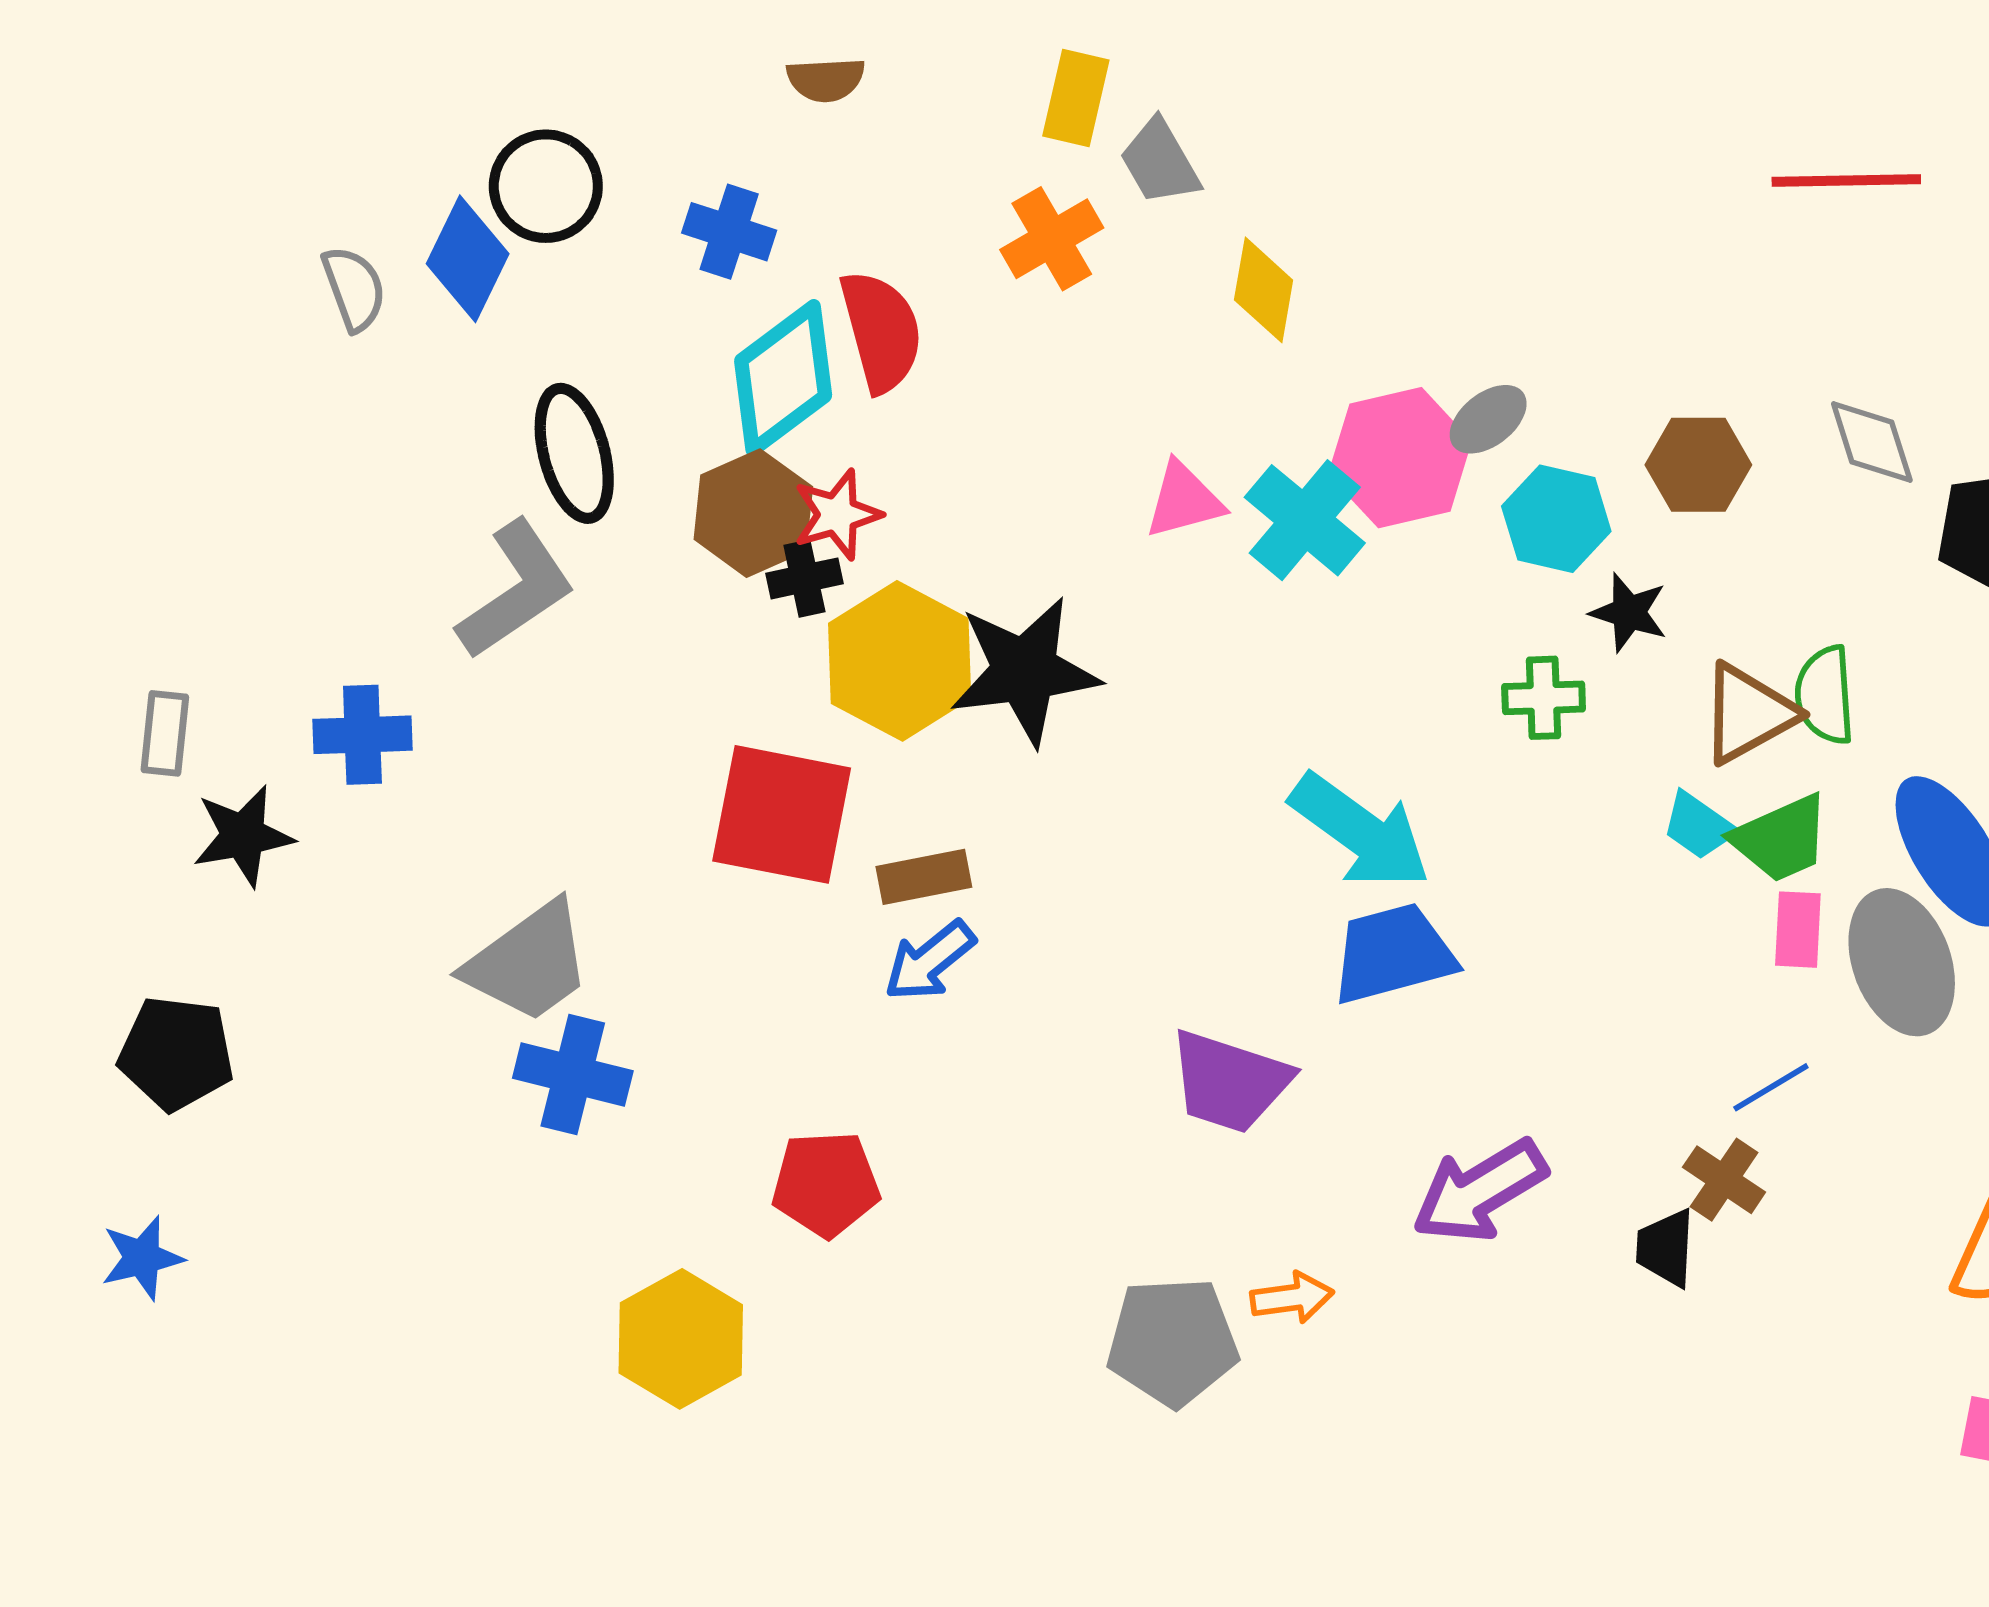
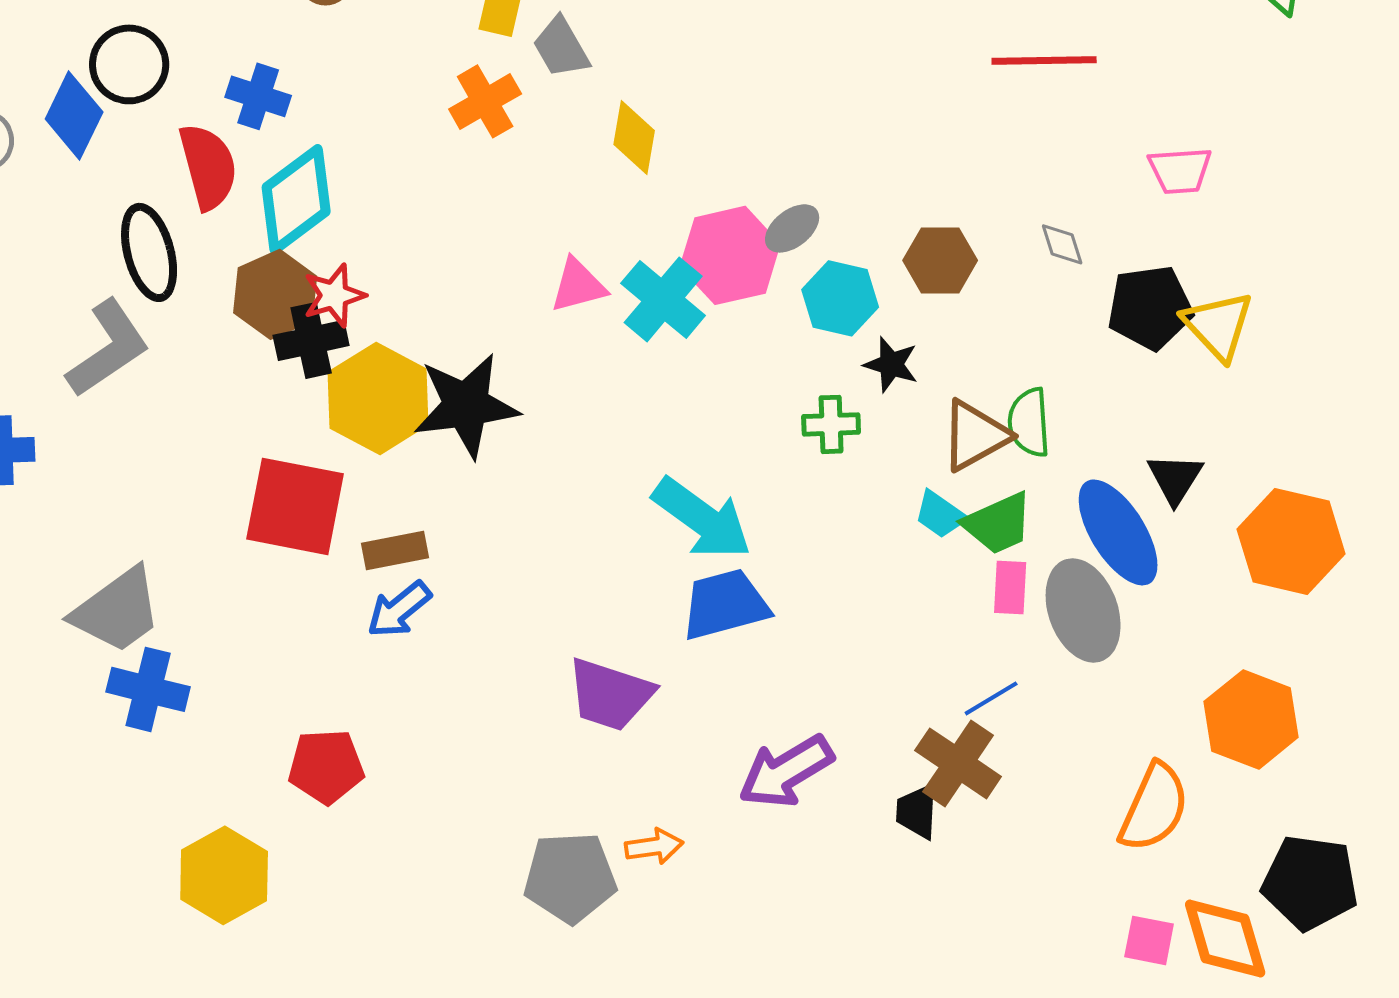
red semicircle: (881, 331) -> (208, 166), moved
gray diamond: (1872, 442) -> (1062, 244), size x0.7
black cross: (804, 578) -> (311, 340), size x1.4
brown cross: (1724, 1180) -> (958, 763), size x1.5

